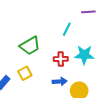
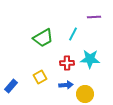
green trapezoid: (30, 46) -> (43, 38), moved
yellow square: (25, 73) -> (40, 77), moved

